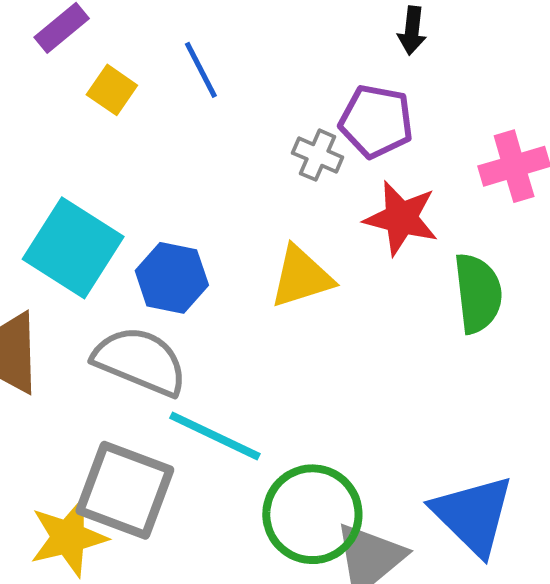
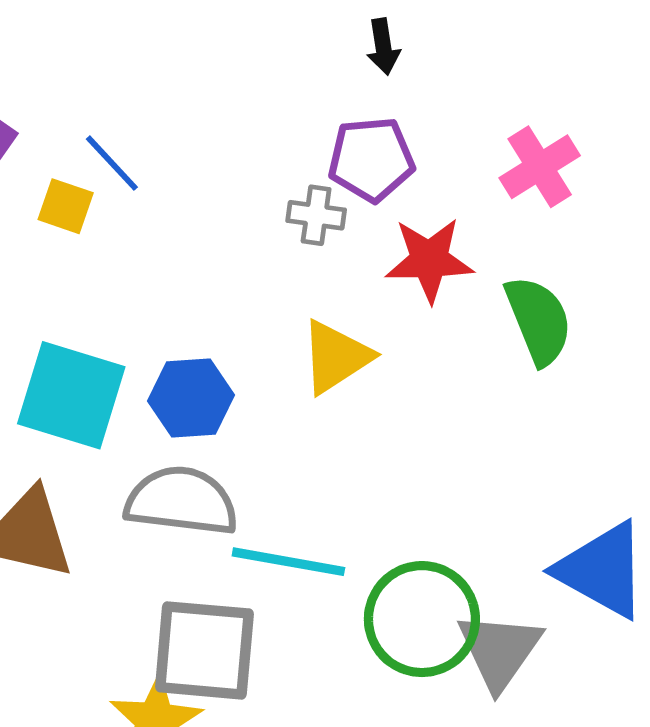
blue line: (201, 70) -> (112, 163), moved

